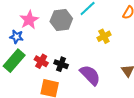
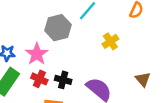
pink star: (29, 20) -> (37, 54), moved

